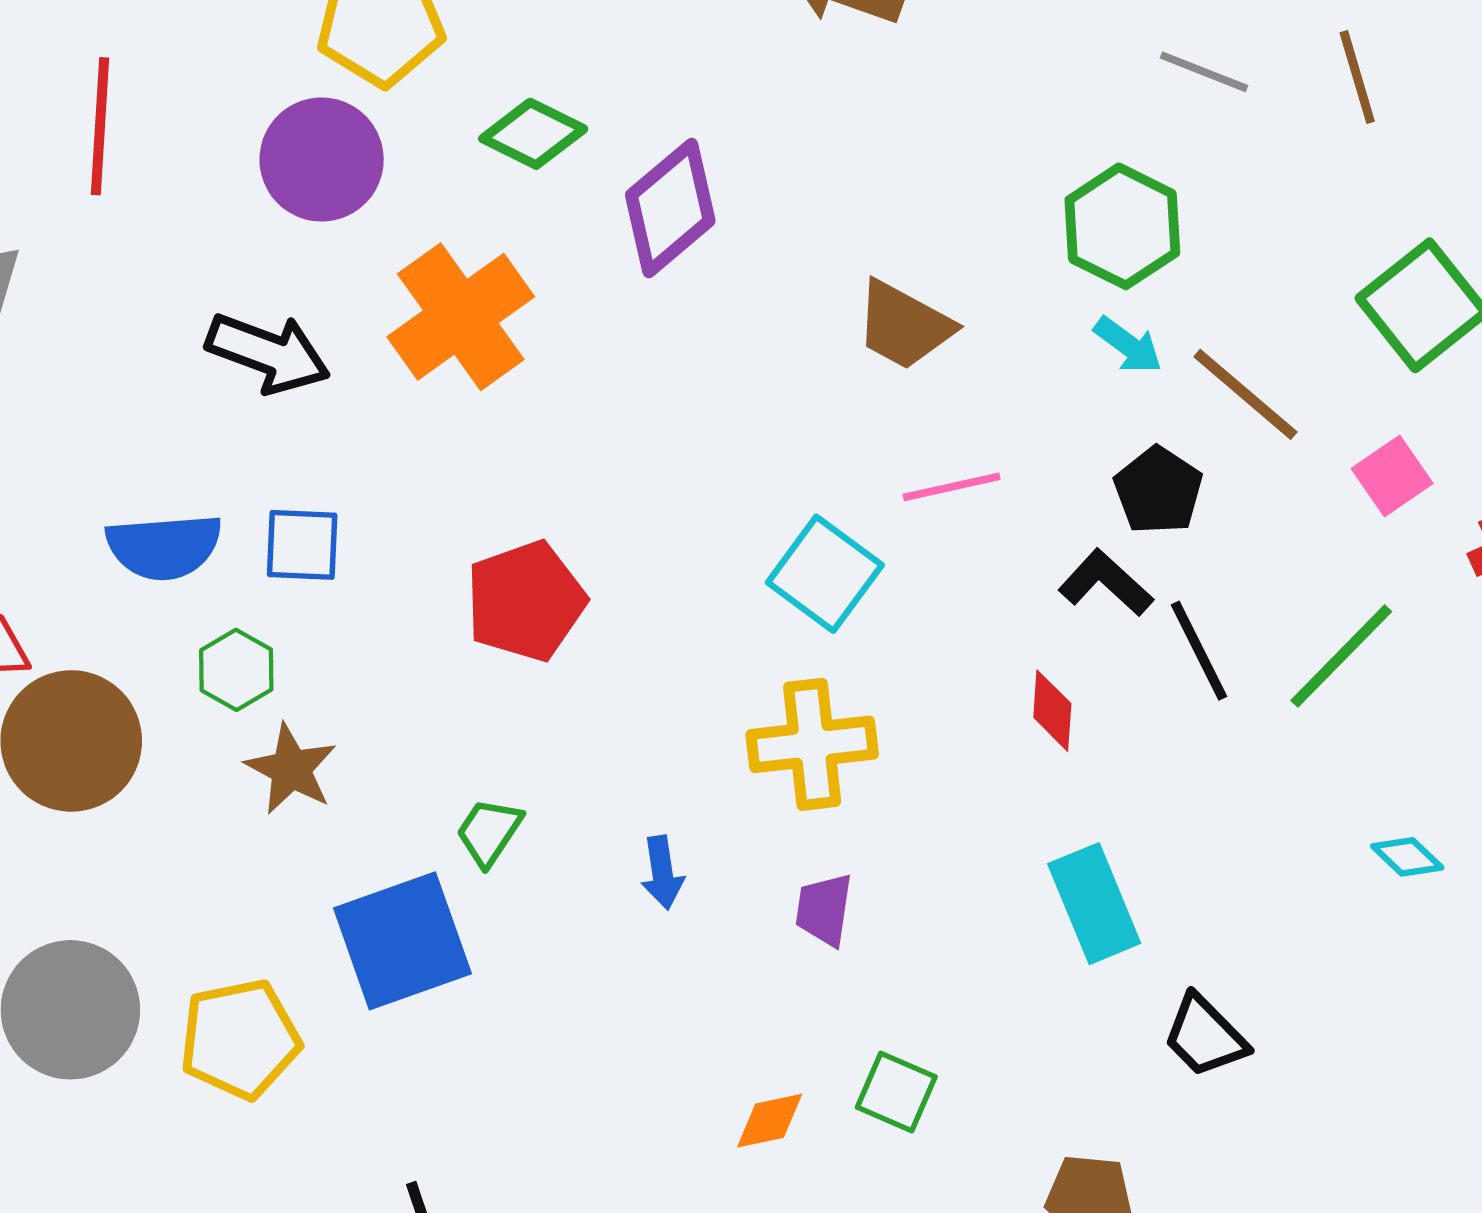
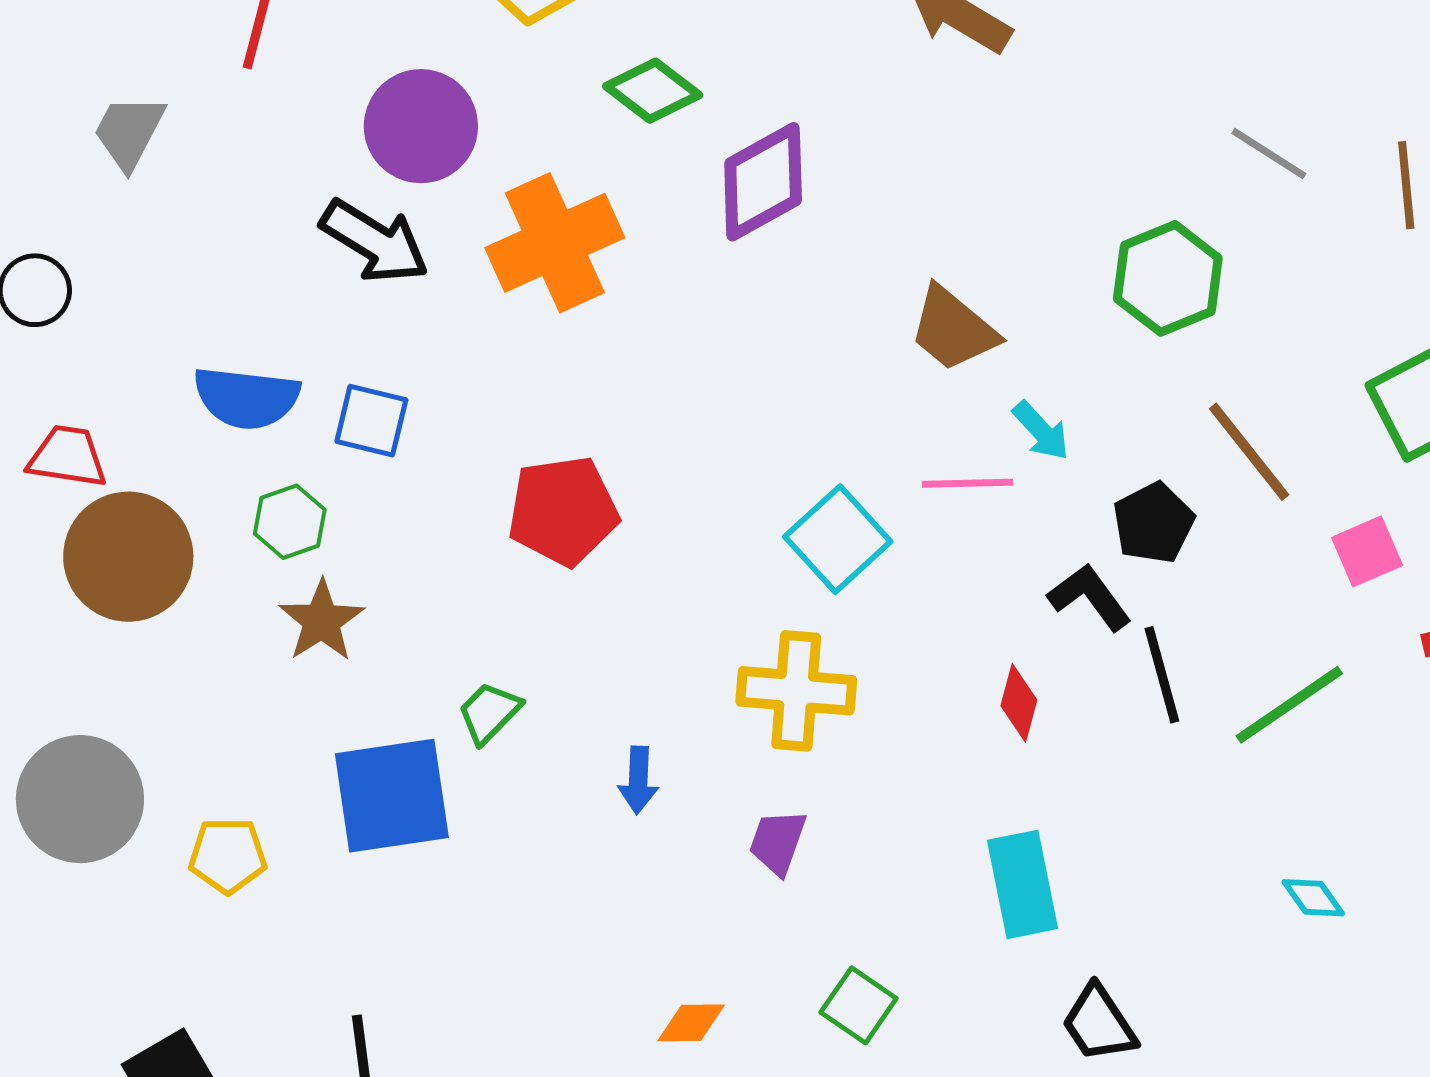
purple circle: (322, 160) -> (421, 126), moved
cyan arrow: (1128, 345) -> (1041, 431), moved
yellow pentagon: (240, 1039) -> (228, 855), size x0.7
green square: (896, 1092) -> (859, 1005), moved

